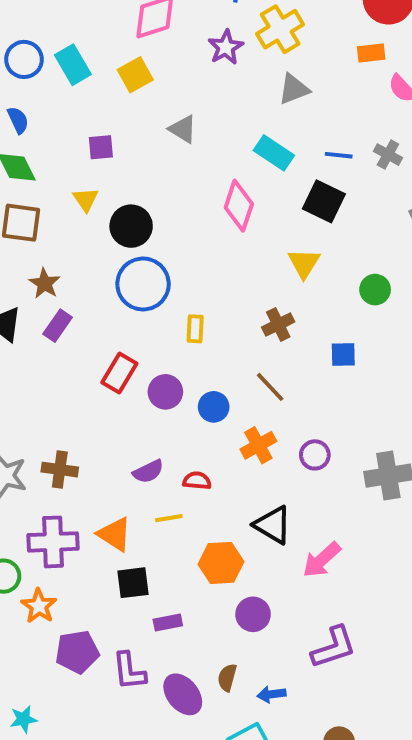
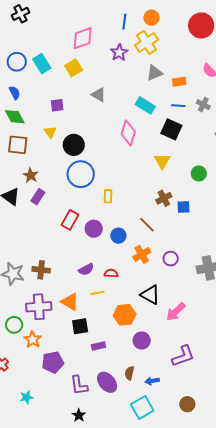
orange rectangle: (371, 53) -> (179, 82), moved
brown cross: (278, 324) -> (164, 198), moved
purple L-shape: (129, 671) -> (79, 385), moved

